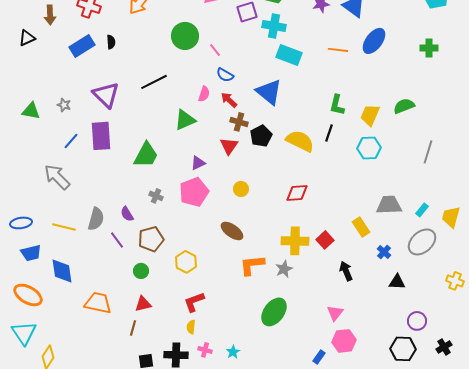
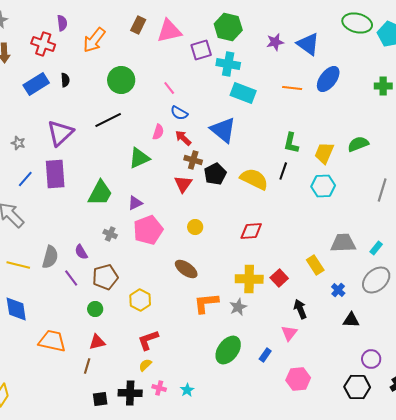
green circle: (185, 36) -> (121, 80), moved
purple triangle: (106, 95) -> (60, 133), turned 32
purple triangle: (198, 163) -> (135, 203), moved
pink triangle: (335, 313) -> (289, 333), moved
yellow semicircle: (191, 327) -> (145, 365), turned 40
blue rectangle: (319, 357) -> (265, 355), moved

